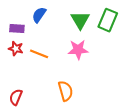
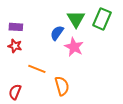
blue semicircle: (39, 15) -> (57, 33), moved
pink star: (78, 50) -> (74, 47), turned 30
orange line: (39, 54) -> (37, 69), moved

